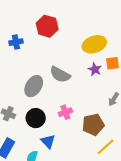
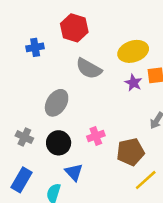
gray semicircle: (60, 74) -> (89, 69), moved

